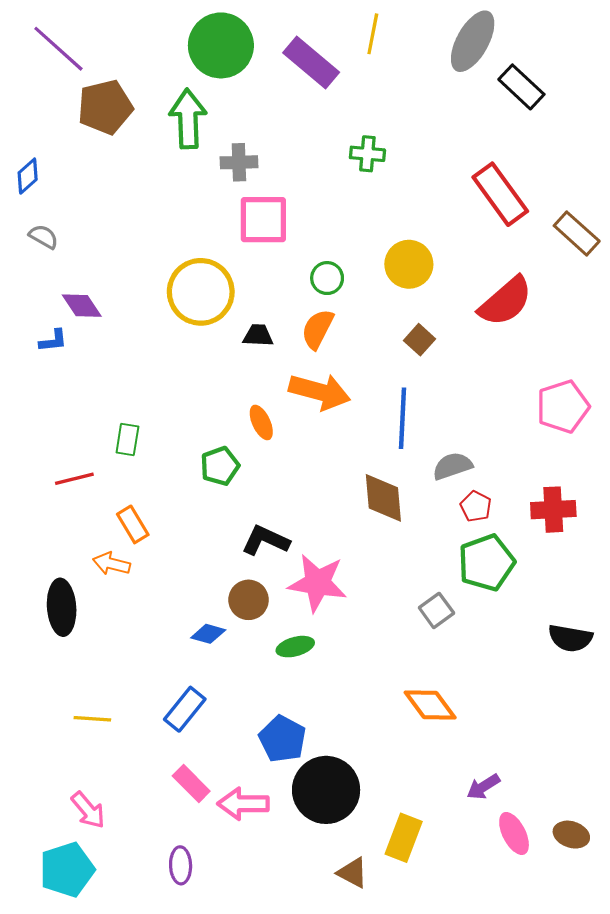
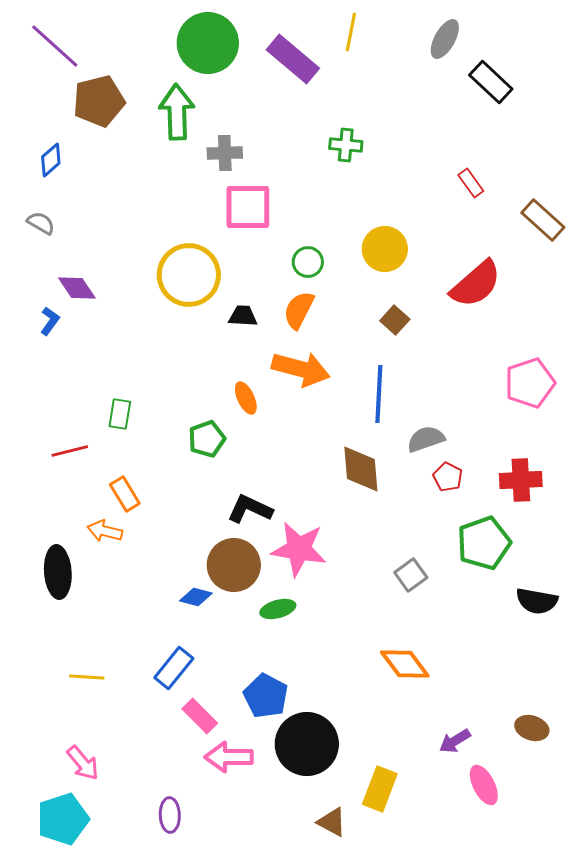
gray ellipse: (473, 41) -> (445, 39), size x0.7
blue diamond: (28, 176) -> (51, 160), moved
red rectangle: (500, 194) -> (471, 183), size x0.5
blue L-shape: (53, 341) -> (50, 321), turned -48
green pentagon: (486, 563) -> (484, 543), moved
brown circle: (249, 600) -> (234, 565), size x1.4
pink rectangle: (191, 784) -> (200, 716), moved
brown ellipse: (571, 835) -> (532, 728), moved

